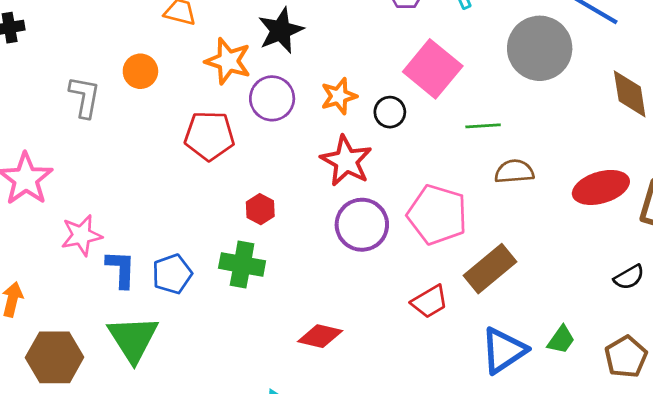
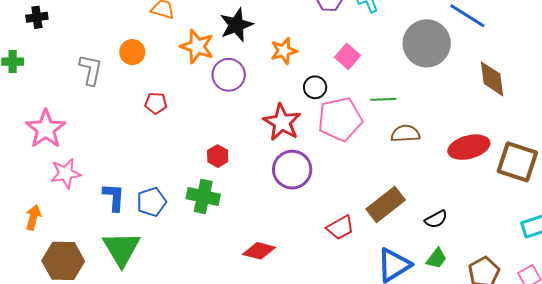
pink square: (433, 69) -> (347, 56), size x0.6
orange star: (339, 96) -> (284, 51), moved
red pentagon: (209, 136) -> (156, 103), moved, size x0.6
pink pentagon: (437, 215) -> (340, 119), moved, turned -30
pink star: (81, 235) -> (66, 173), moved
black semicircle: (629, 277) -> (436, 219), moved

